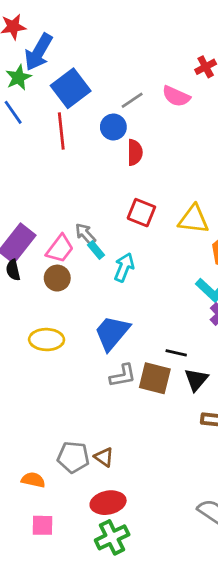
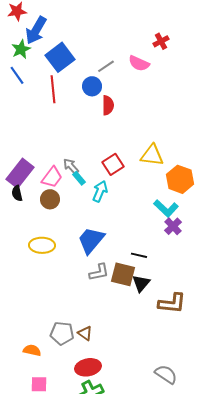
red square: (141, 213) -> (113, 164), moved, turned 35
black triangle: (196, 380) -> (141, 283), moved

